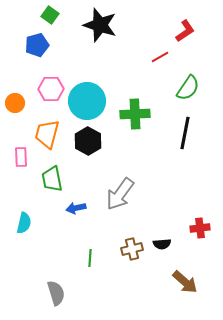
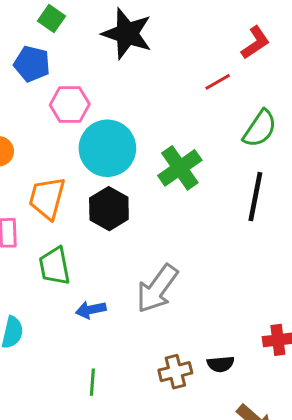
blue pentagon: (37, 45) -> (32, 64), turned 30
pink hexagon: (51, 89) -> (70, 105), moved
green cross: (135, 114) -> (180, 168), turned -32
green line: (90, 258) -> (92, 382), moved

